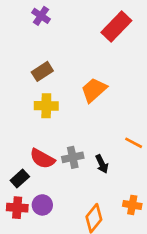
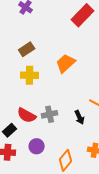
black arrow: (102, 164) -> (80, 117), moved
purple circle: (42, 205) -> (37, 146), moved

